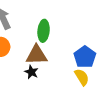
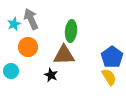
black star: (31, 72) -> (51, 75), moved

